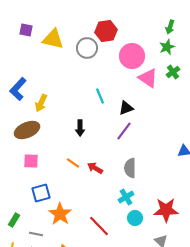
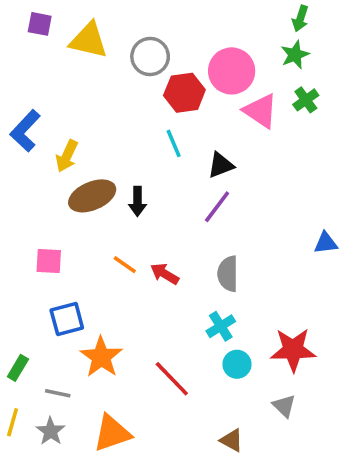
red hexagon: (106, 31) -> (184, 93), moved
brown ellipse: (27, 130) -> (92, 196), moved

